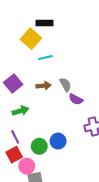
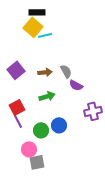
black rectangle: (44, 23) -> (37, 12), moved
cyan line: (46, 57) -> (45, 35), moved
green arrow: (20, 111) -> (47, 96), moved
red square: (14, 155) -> (17, 107), moved

